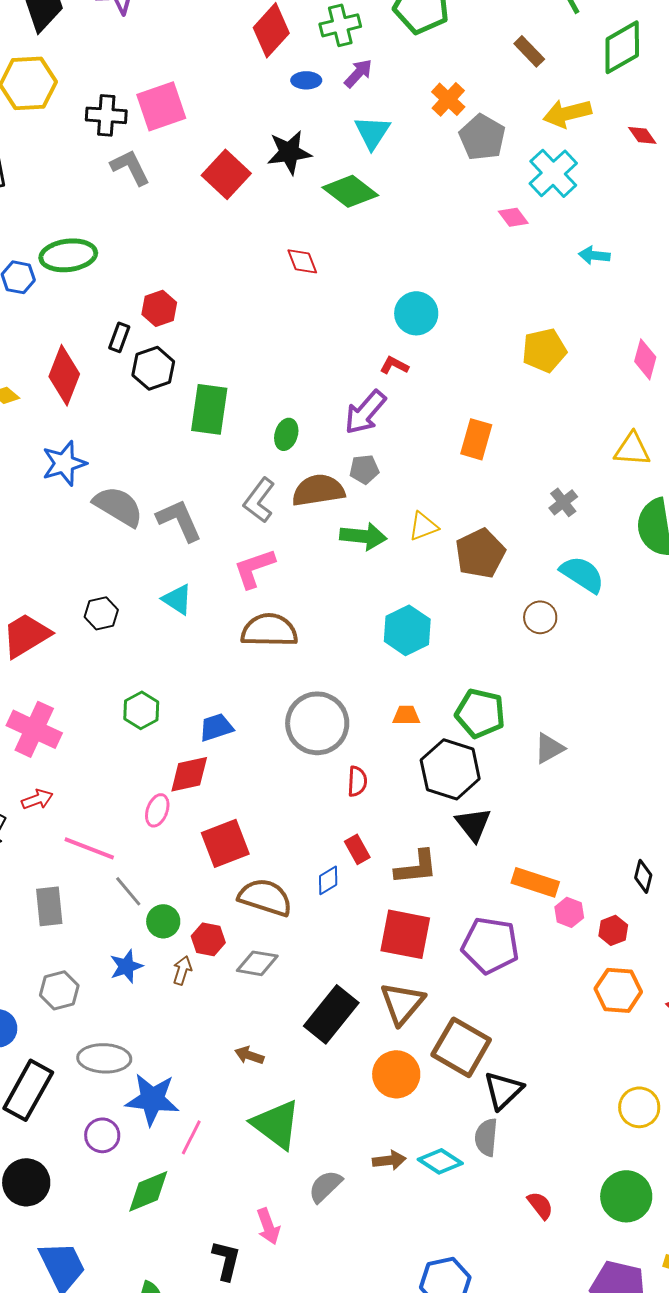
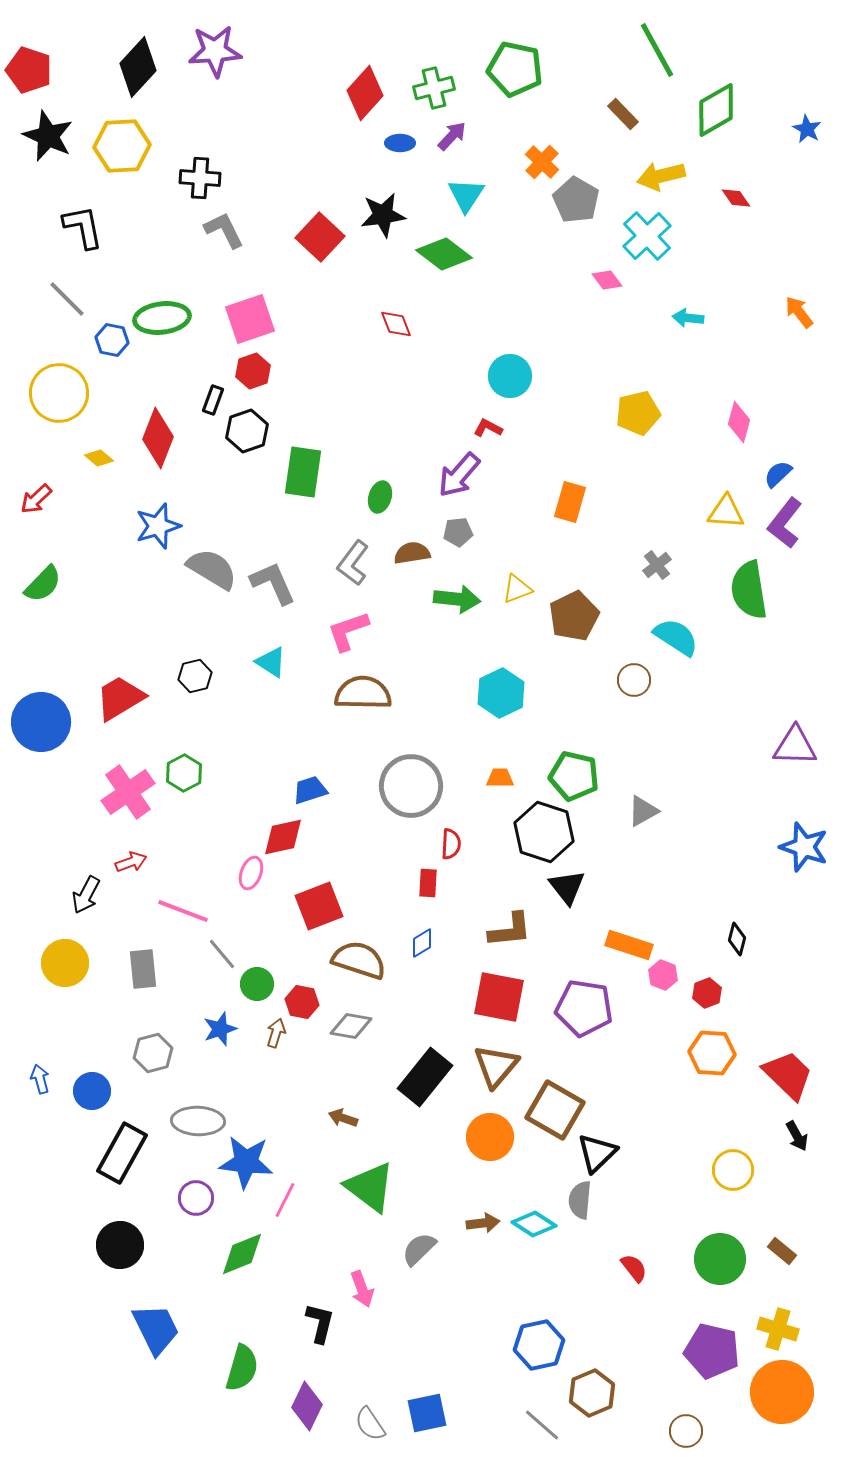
pink square: (161, 106) -> (250, 319), moved
brown semicircle: (318, 490) -> (412, 553), size x0.7
green hexagon: (141, 710) -> (184, 773), moved
pink cross: (34, 729) -> (128, 792), turned 30
red rectangle: (357, 849) -> (428, 883), moved, turned 32

